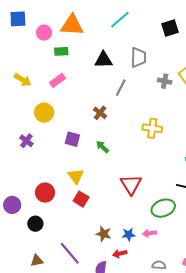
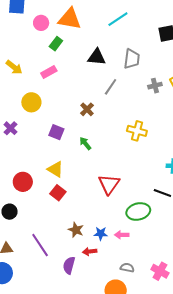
green rectangle: (61, 51) -> (56, 44), turned -56
gray cross: (165, 81) -> (155, 86), turned -32
yellow triangle: (76, 176) -> (55, 169), turned -30

